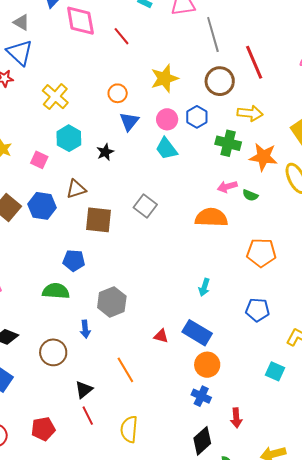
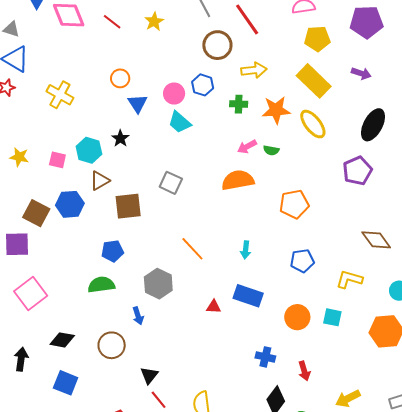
yellow star: (164, 78) -> (154, 21), moved, size x0.7
cyan hexagon: (69, 138) -> (89, 150), moved
green cross: (228, 143) -> (239, 104), size x0.7
orange circle: (207, 365) -> (297, 317), moved
orange line: (125, 370) -> (192, 249), moved

